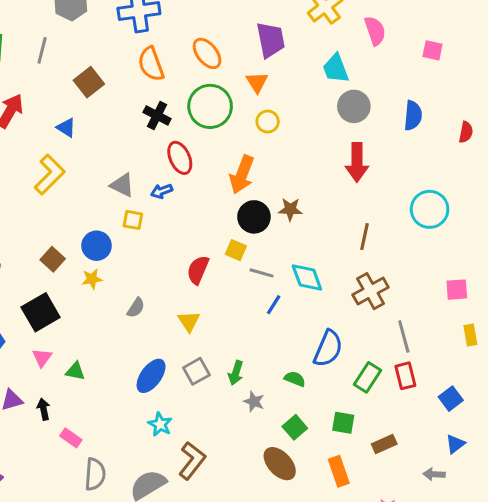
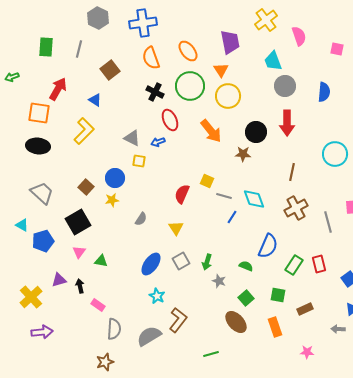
yellow circle: (268, 122) -> (228, 96), size x1.6
orange arrow: (242, 175) -> (211, 131), turned -60
black circle: (254, 217) -> (256, 132), moved
gray line: (404, 336) -> (328, 222), moved

